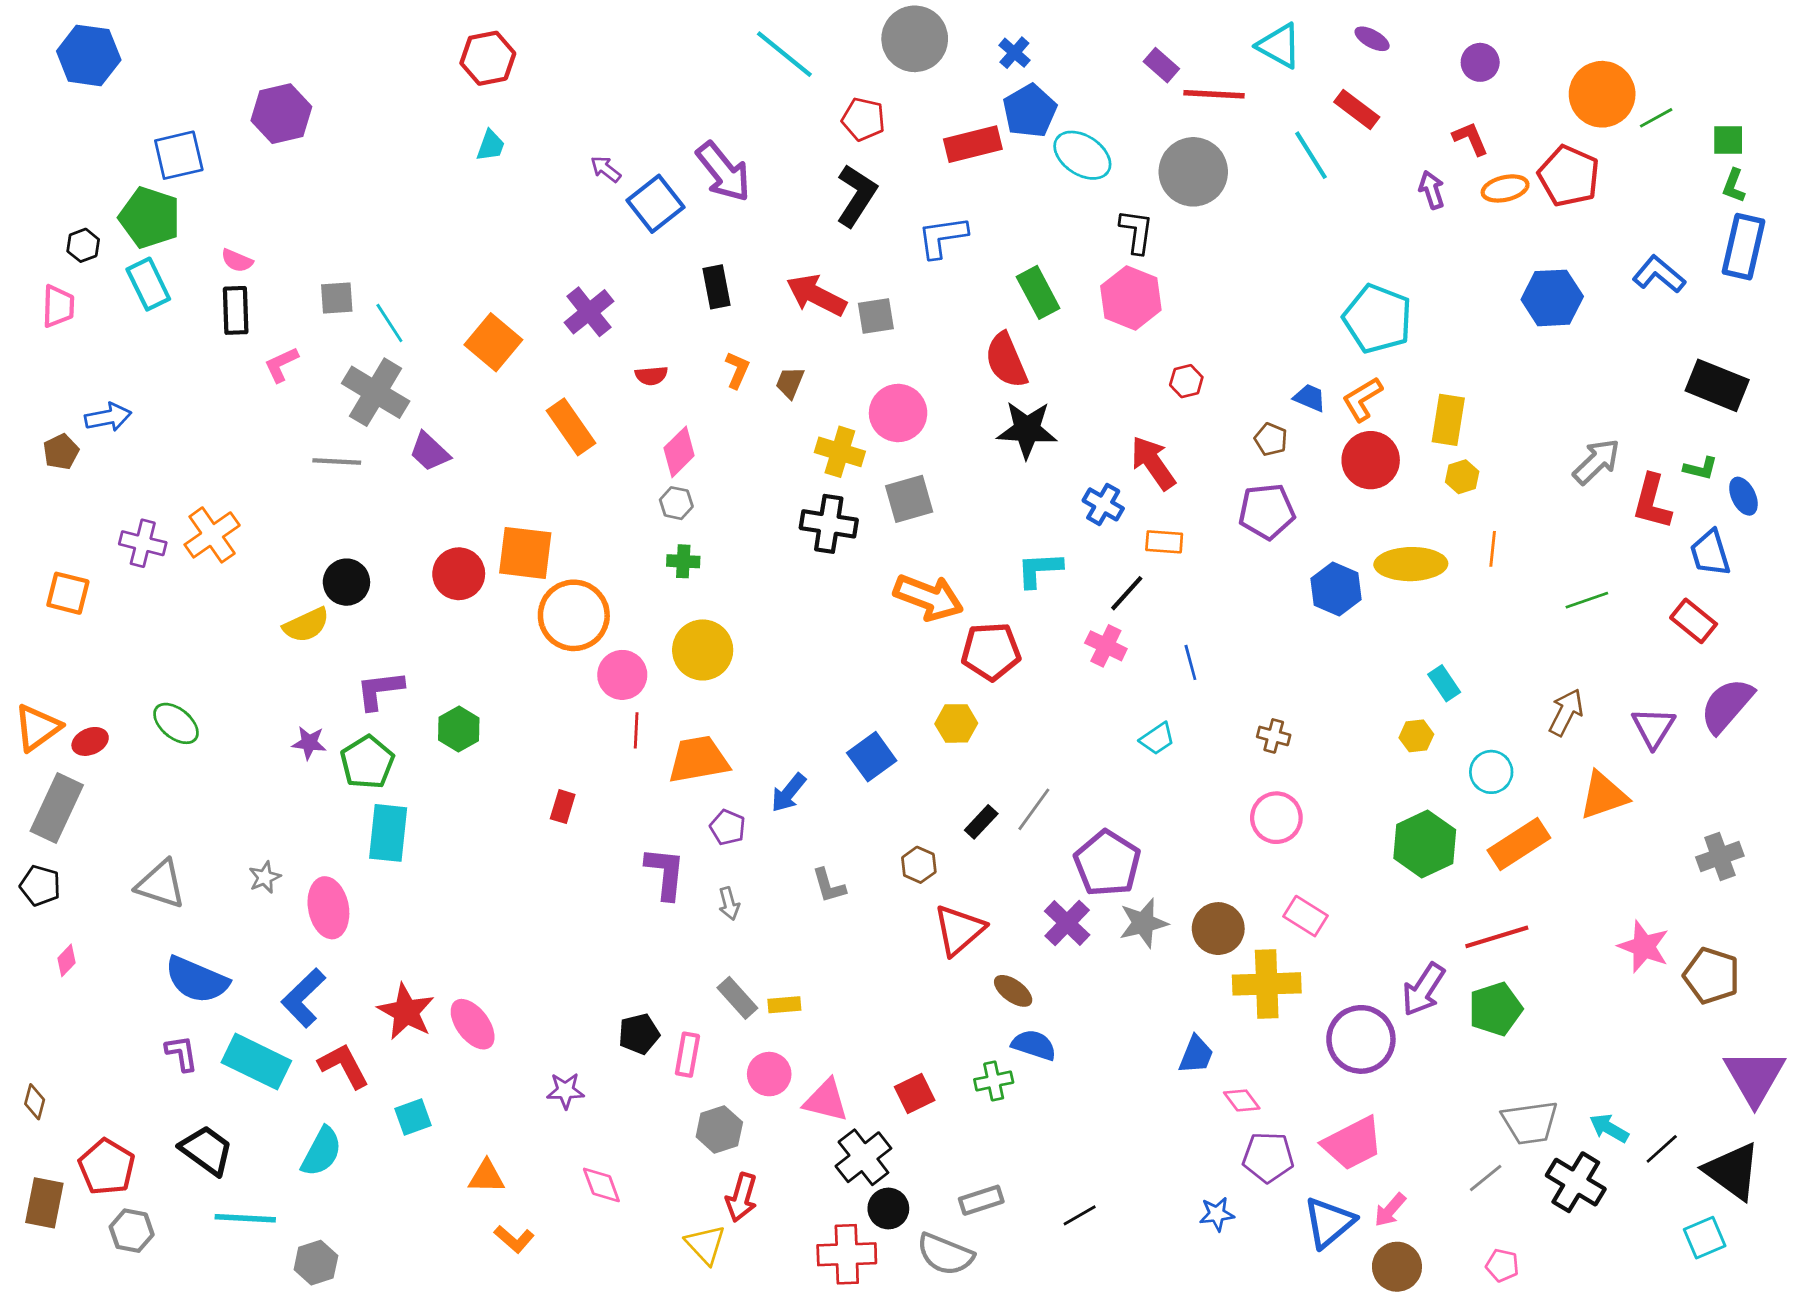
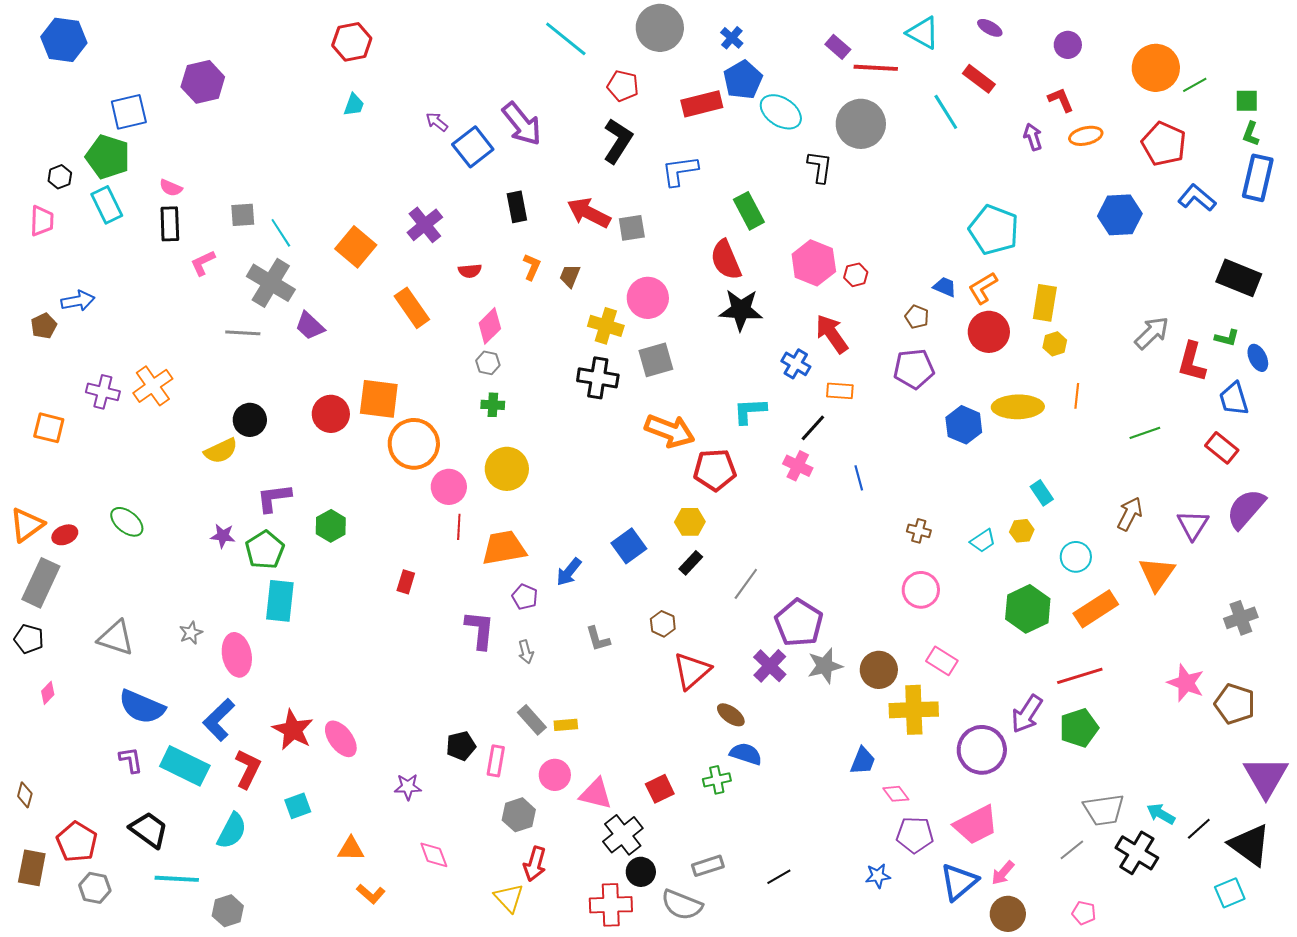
red pentagon: (1569, 176) -> (1164, 144), moved
pink hexagon: (1131, 298) -> (814, 263), moved
cyan trapezoid: (1157, 739) -> (983, 541), moved
orange triangle: (1603, 796) -> (1157, 574), turned -36
black rectangle: (981, 822) -> (691, 563), moved
red L-shape: (344, 1066) -> (248, 769), turned 54

